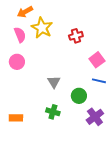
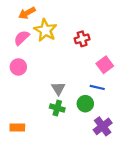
pink semicircle: (20, 35) -> (22, 38), turned -112
blue line: (99, 81) -> (97, 87), moved
green cross: (53, 112) -> (57, 108), moved

